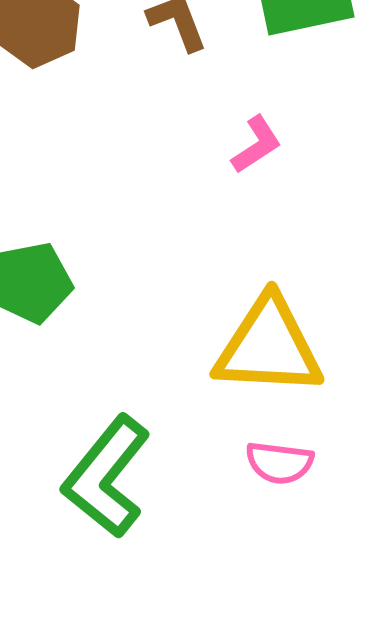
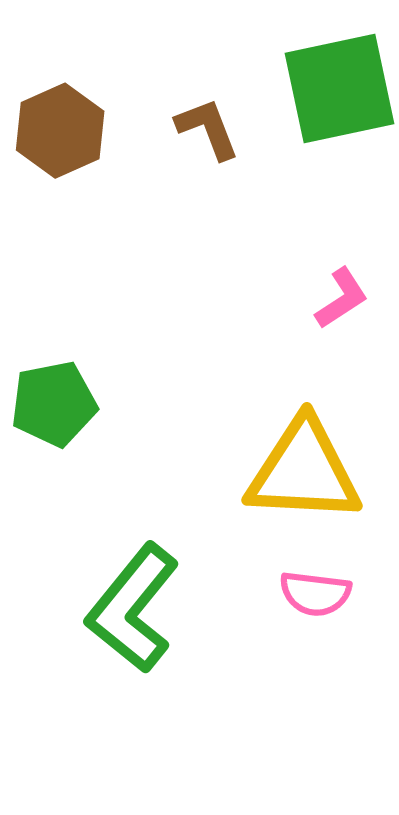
pink L-shape: (257, 145) -> (342, 298), moved

